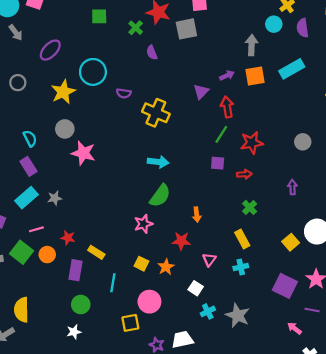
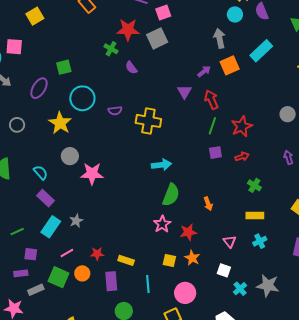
green square: (99, 16) -> (64, 67), moved
yellow rectangle: (242, 239) -> (255, 216), turned -48
red star: (181, 241) -> (188, 232), moved

